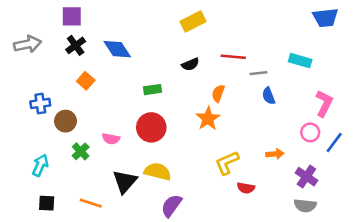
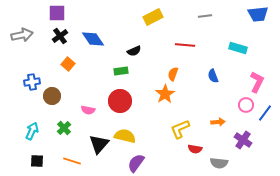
black semicircle: (190, 64) -> (134, 51), moved
gray line: (258, 73) -> (205, 16), moved
green cross: (81, 151) -> (64, 128), moved
gray semicircle: (305, 206) -> (219, 163), moved

